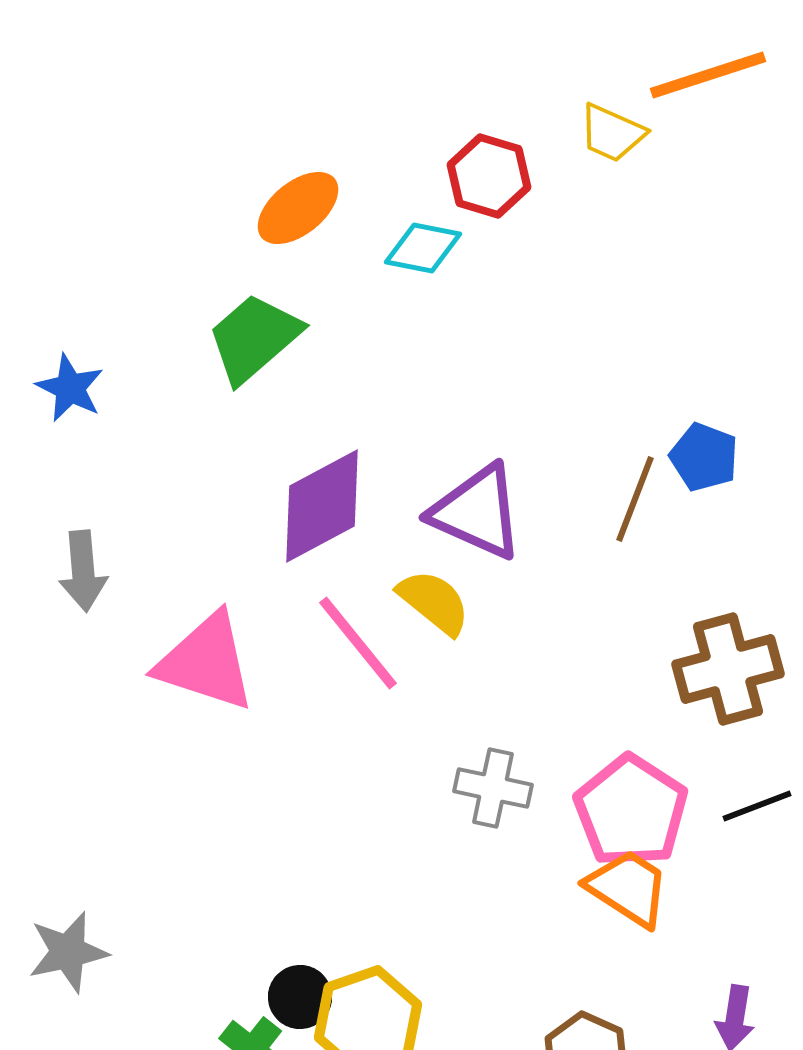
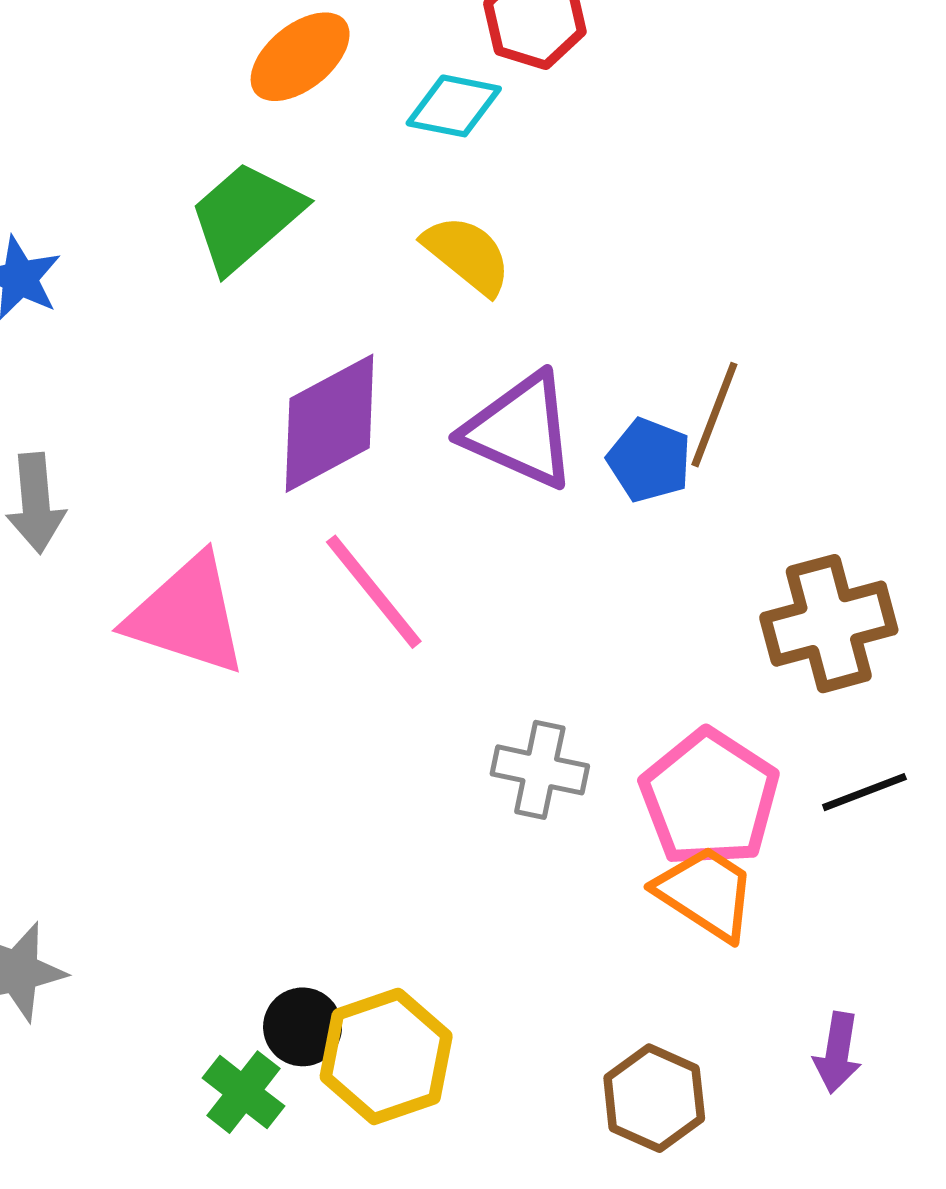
blue pentagon: (704, 457) -> (649, 460), moved
yellow semicircle: (434, 602) -> (467, 255), moved

